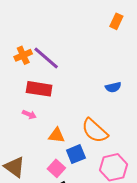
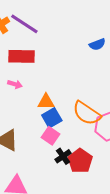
orange semicircle: (95, 131) -> (87, 113), moved
blue square: (76, 154) -> (52, 118), moved

